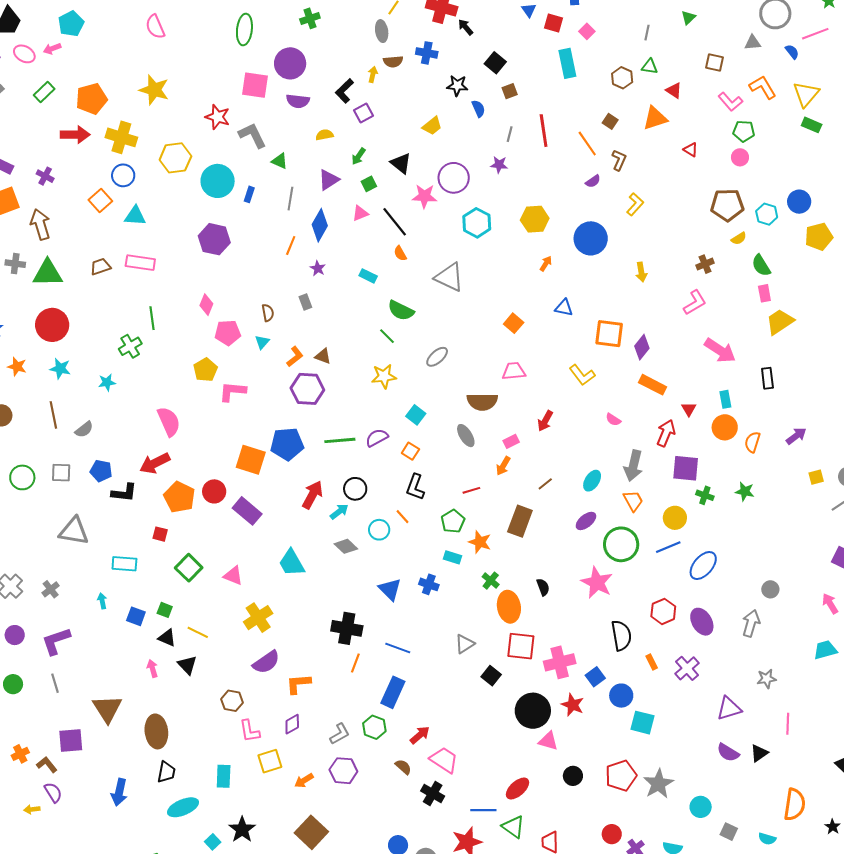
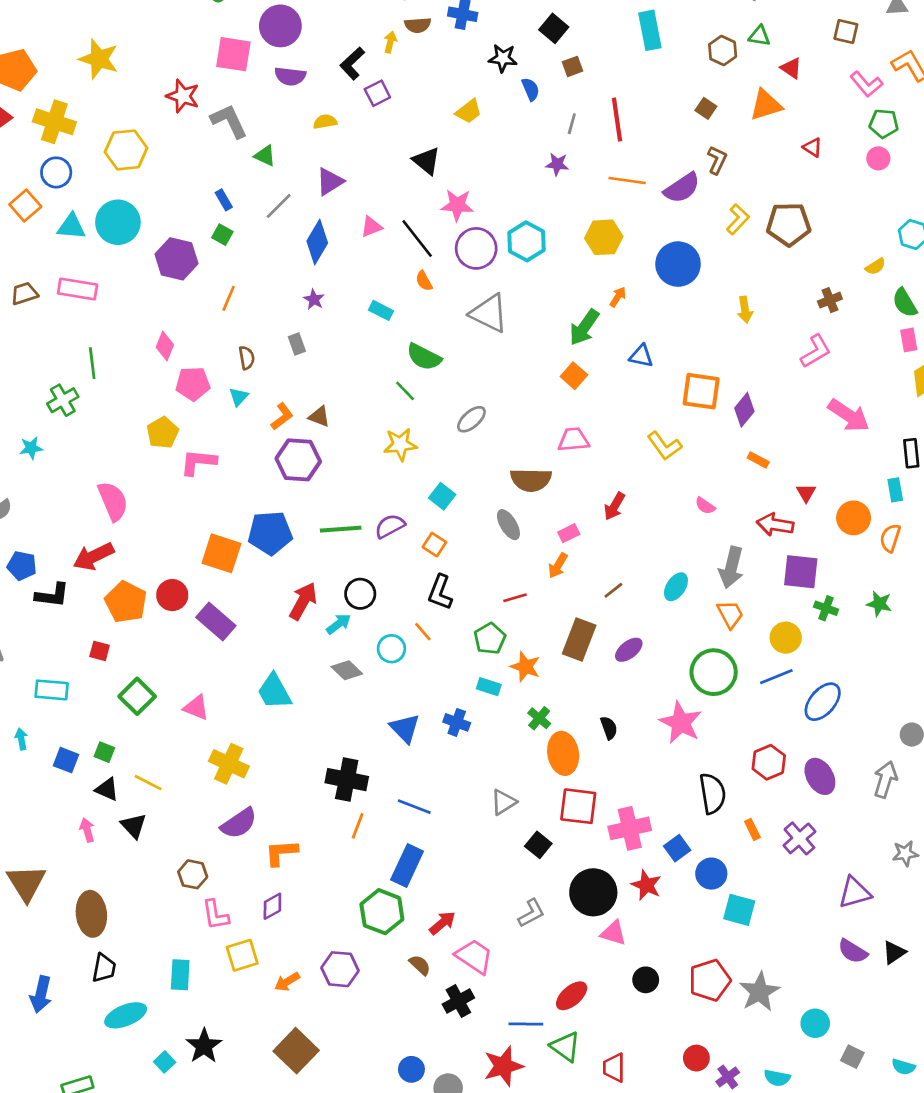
orange line: (587, 144) -> (627, 180), moved, turned -48
green arrow: (359, 156) -> (584, 327), moved, size x1.6
purple circle: (454, 178) -> (476, 248), moved
cyan circle: (218, 181) -> (118, 222), moved
purple semicircle: (593, 181) -> (682, 188), size x1.8
green square: (369, 184) -> (222, 235), moved, turned -35
blue rectangle: (249, 194) -> (224, 200), turned -49
gray line: (290, 199) -> (279, 206), turned 35
brown pentagon: (727, 205) -> (789, 224), moved
orange line: (291, 246) -> (229, 298), moved
orange rectangle: (653, 385) -> (758, 460), size x0.6
cyan rectangle: (725, 399) -> (895, 490), moved
red arrow: (666, 433) -> (775, 525), turned -104
purple ellipse: (586, 521) -> (629, 650), moved
yellow cross: (258, 618) -> (229, 764), turned -32
green hexagon: (374, 727) -> (382, 912), size x1.4
gray L-shape: (340, 734) -> (531, 913), moved
black cross: (433, 794) -> (458, 1001), turned 30

